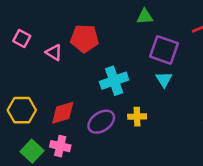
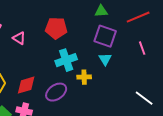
green triangle: (145, 17) -> (101, 11), moved
red pentagon: (85, 38) -> (56, 28), moved
yellow cross: (137, 117) -> (84, 77), moved

